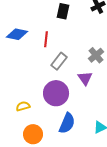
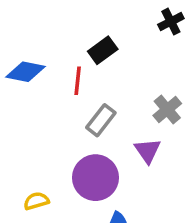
black rectangle: (63, 11) -> (103, 50), moved, turned 42

